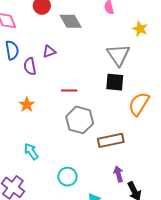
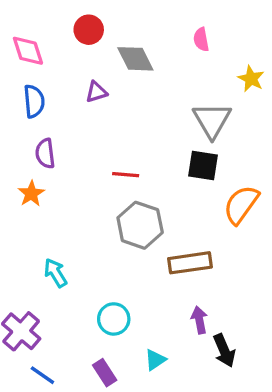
purple triangle: (49, 51) -> (96, 92), moved
purple semicircle: (30, 66) -> (45, 153), moved
orange star: (27, 105) -> (31, 194), moved

